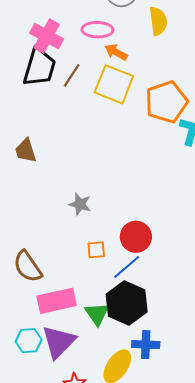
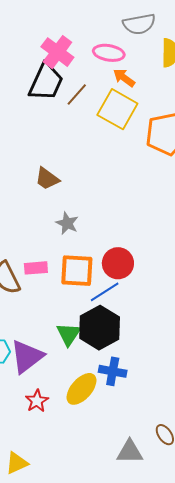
brown trapezoid: (26, 151) -> (47, 179), moved, turned -44
orange square: (96, 250) -> (77, 271), size x1.8
pink rectangle: (57, 301) -> (36, 268), moved, size x0.6

